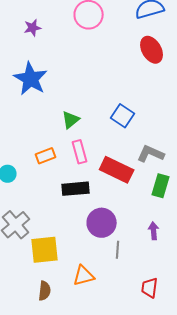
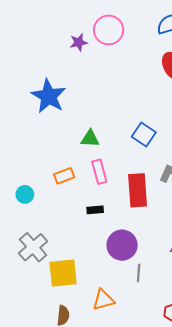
purple star: (33, 28) -> (79, 42), moved
green triangle: (71, 120) -> (90, 139), turned 42
red rectangle: (117, 170) -> (138, 190), turned 60
black rectangle: (76, 189) -> (95, 210), size x0.6

